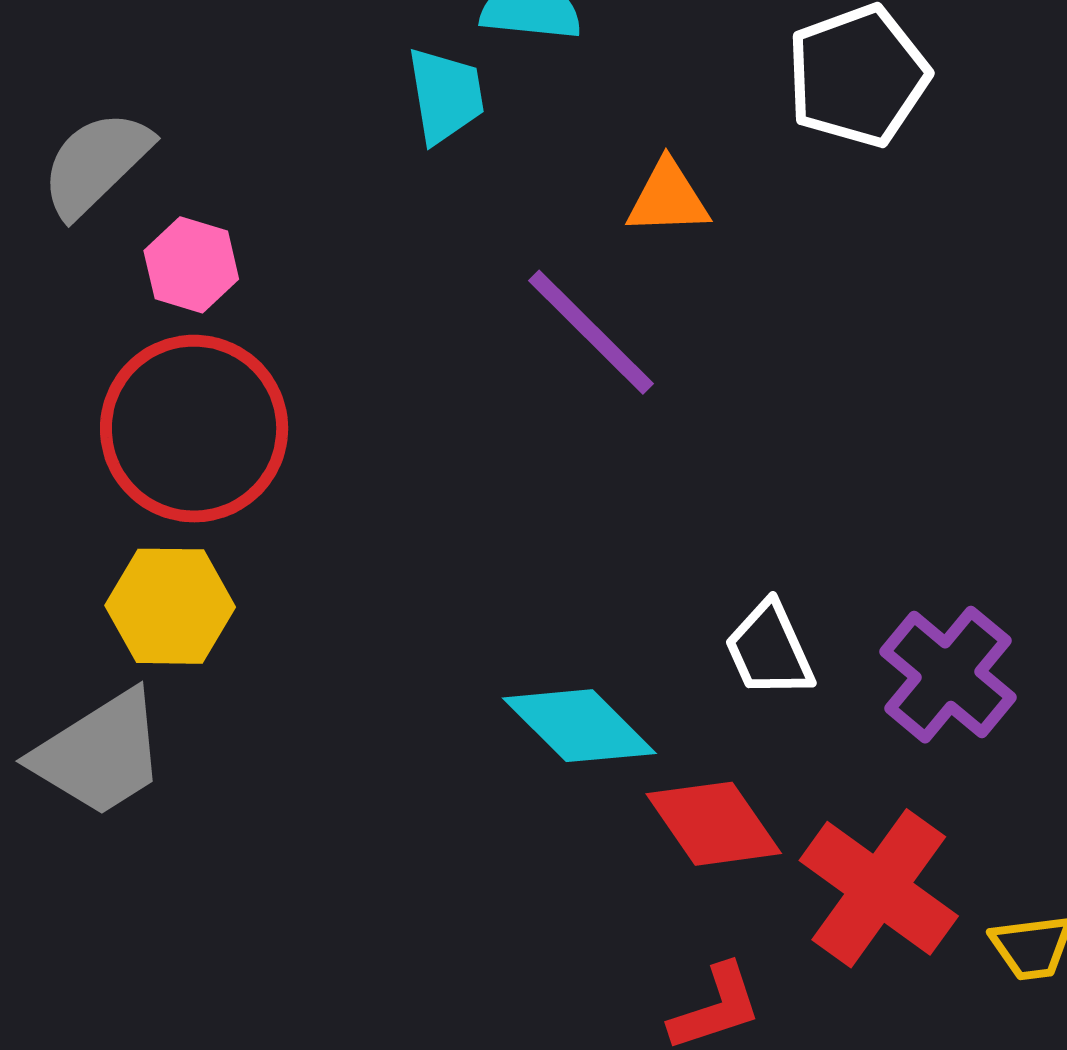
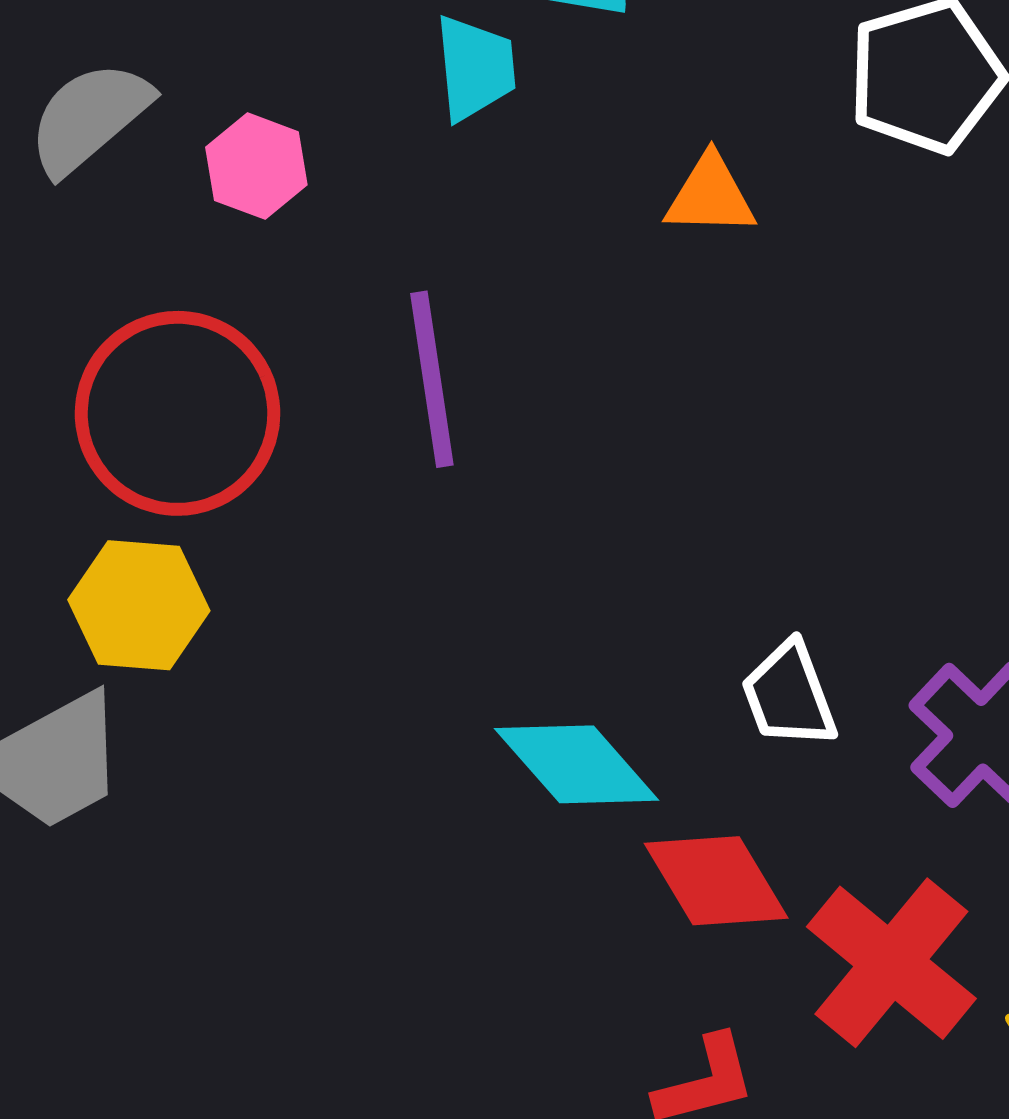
pink hexagon: (191, 265) -> (256, 166), moved
purple line: (591, 332) -> (432, 379), moved, turned 33

